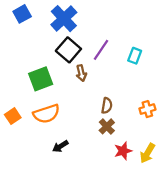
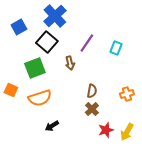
blue square: (22, 14) -> (19, 27), moved
black square: (68, 50) -> (47, 42), moved
orange square: (13, 116) -> (11, 90), moved, turned -32

